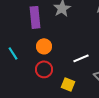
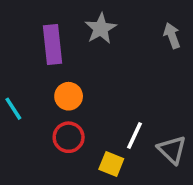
white line: (81, 58) -> (135, 135), moved, turned -42

